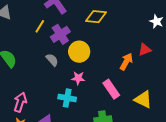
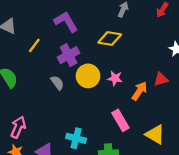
yellow line: (40, 26) -> (34, 45), moved
pink star: (78, 78) -> (115, 78), moved
cyan cross: (67, 98) -> (76, 138), moved

